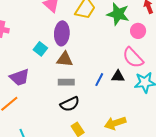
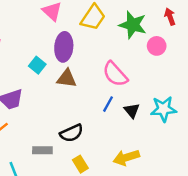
pink semicircle: (133, 58) -> (115, 74), moved
black triangle: (118, 76) -> (132, 111), moved, turned 48
gray rectangle: (66, 82) -> (42, 150), moved

